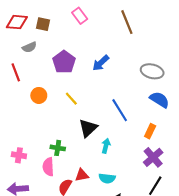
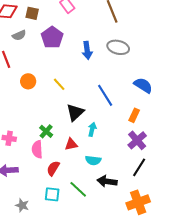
purple pentagon: (64, 62) -> (52, 37), moved
blue arrow: (101, 63) -> (87, 50), turned -54
gray ellipse: (152, 71) -> (118, 47), moved
green cross: (58, 148) -> (46, 131), turned 32
red triangle: (82, 175) -> (71, 144), moved

